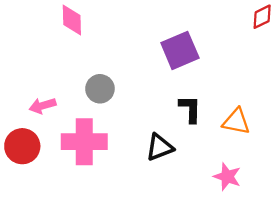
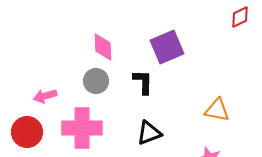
pink diamond: (72, 20) -> (103, 47), moved
black L-shape: (190, 109) -> (143, 82), moved

